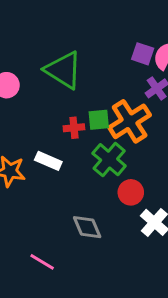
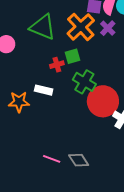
orange cross: (130, 121) -> (81, 27), moved
red circle: (131, 192) -> (103, 101), size x1.8
gray diamond: (87, 227) -> (79, 160), moved

